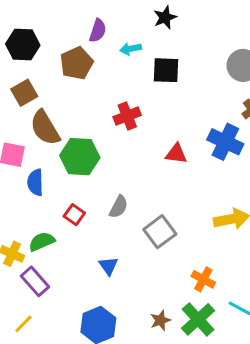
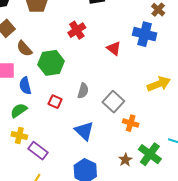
brown semicircle: (45, 128) -> (24, 49), size x0.7
red triangle: (176, 154) -> (114, 48), turned 42
green semicircle: (42, 242) -> (19, 110), moved
blue triangle: (109, 266) -> (84, 131), size x1.5
orange cross: (203, 279) -> (131, 123), moved

